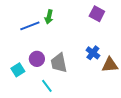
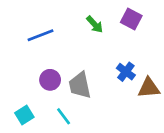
green arrow: (49, 17) -> (95, 24), moved, turned -56
cyan square: (18, 70) -> (24, 115), moved

